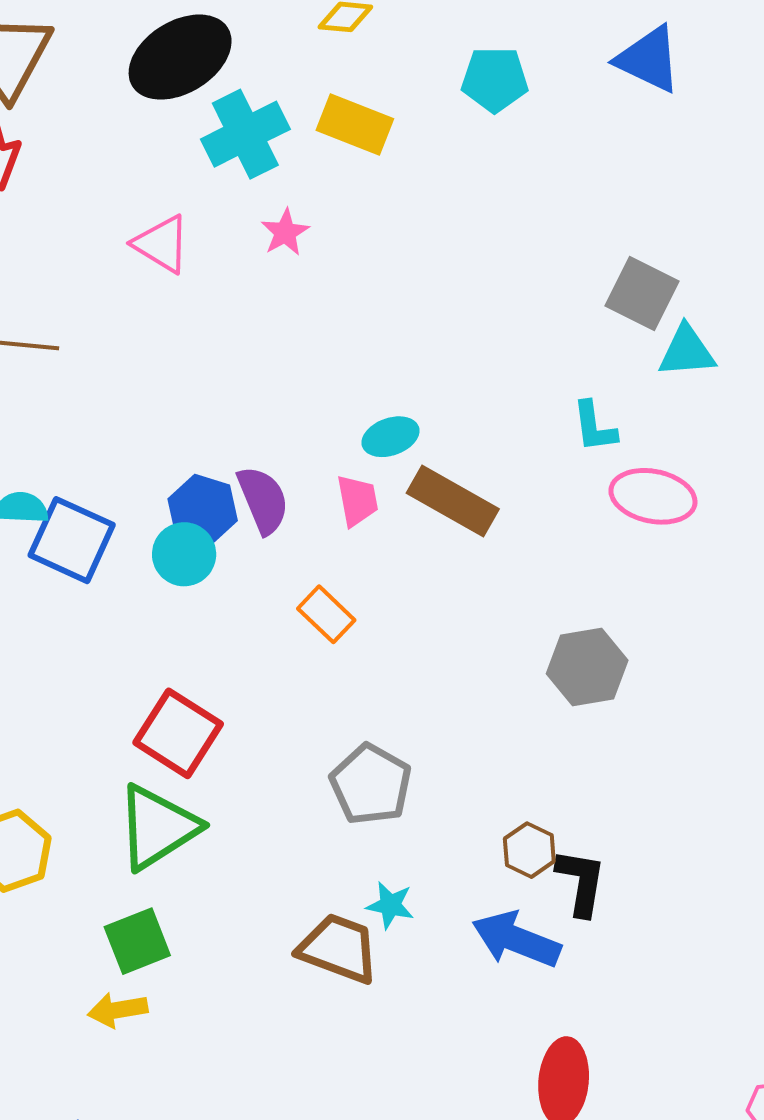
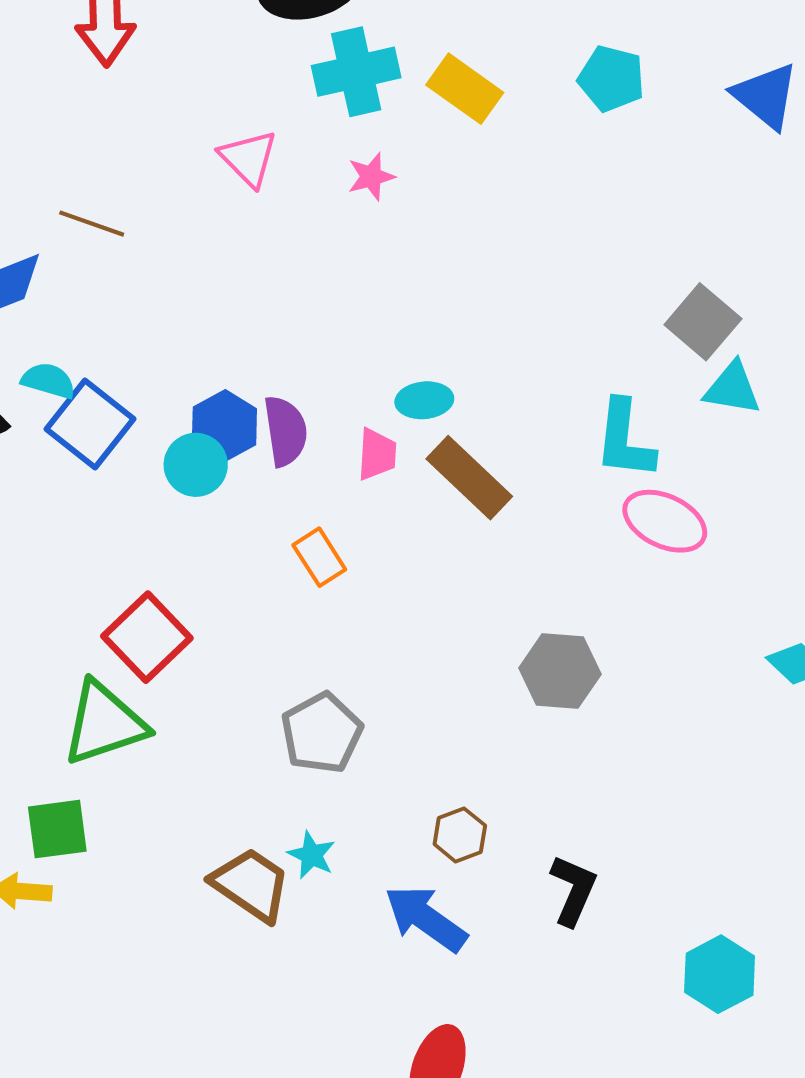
cyan L-shape: (594, 427) -> (625, 440), size x1.5
black L-shape: (581, 882) -> (573, 890), moved

